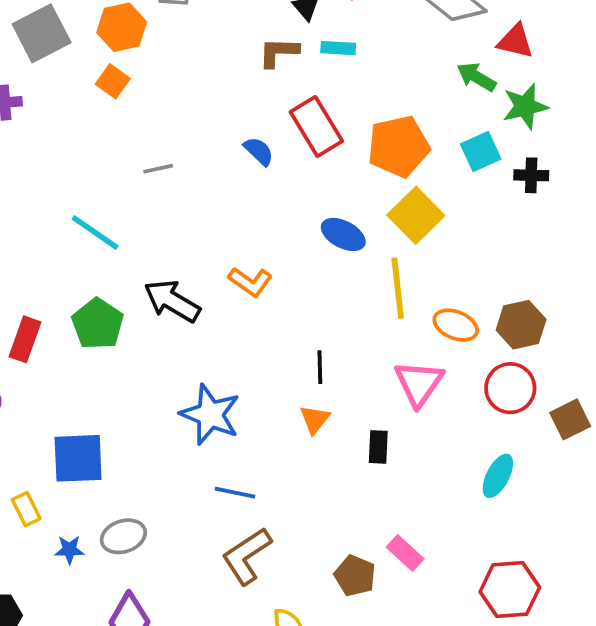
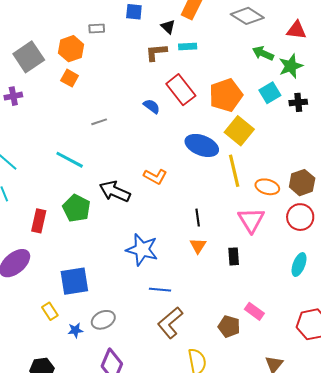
red triangle: (515, 41) -> (296, 30), moved
blue ellipse: (343, 234) -> (202, 145), size x1.4

